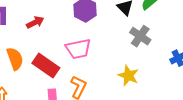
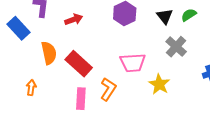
pink trapezoid: (78, 49) -> (133, 63), moved

